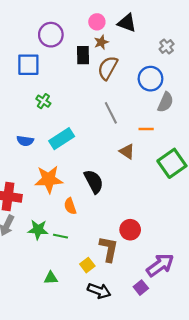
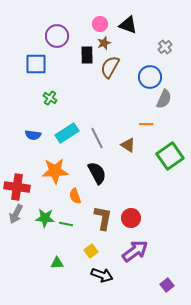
gray line: (111, 113) -> (97, 138), moved
brown L-shape: (109, 249) -> (103, 218), moved
purple arrow: (160, 265) -> (135, 251), moved
purple square: (141, 288) -> (167, 285), moved

